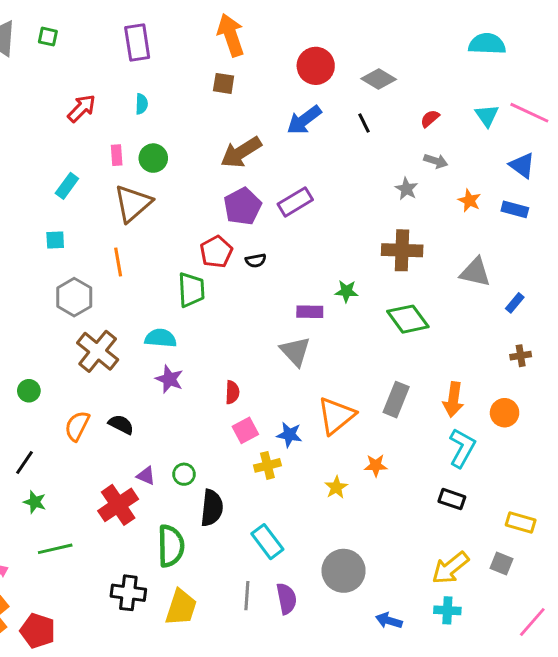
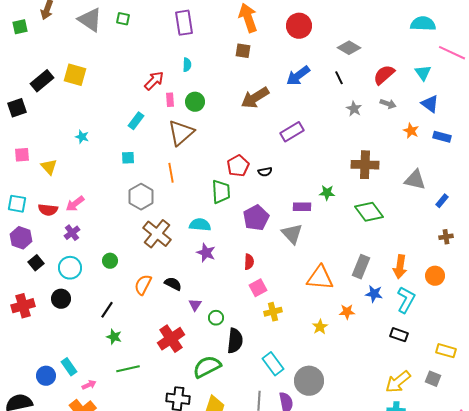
red circle: (316, 66) -> (299, 26), moved
red arrow: (82, 108) -> (154, 81), moved
pink line: (529, 113) -> (452, 53), moved
red semicircle: (430, 119) -> (384, 75), size x1.6
blue triangle: (522, 165) -> (430, 104), moved
gray star: (406, 189) -> (354, 109), moved
purple pentagon: (243, 206) -> (256, 218), moved
orange triangle: (336, 416) -> (320, 278), turned 44
blue star: (289, 435) -> (374, 294), moved
purple triangle: (146, 476) -> (195, 305), moved, turned 40
green semicircle: (171, 546) -> (207, 367), turned -116
gray circle: (344, 571) -> (309, 381), moved

